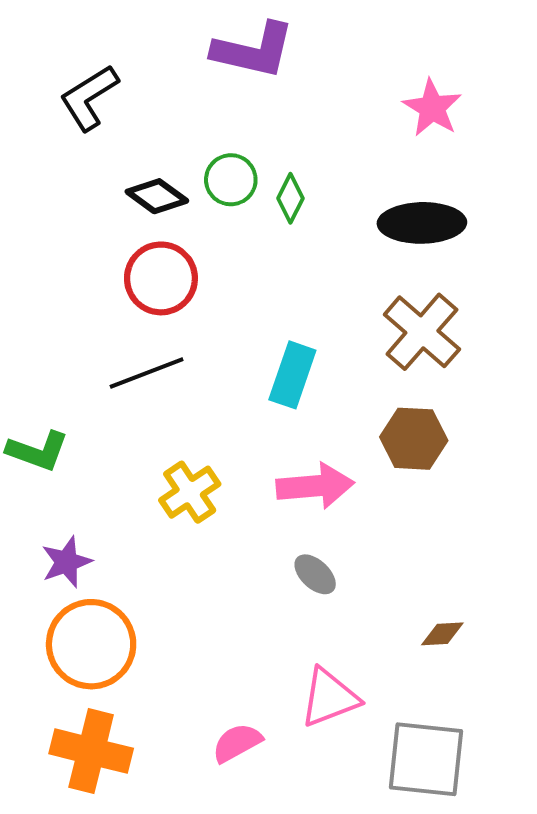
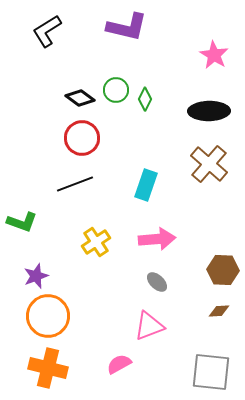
black L-shape: (89, 98) -> (47, 31), moved
brown hexagon: (414, 439) -> (223, 270), moved
pink triangle: (329, 698) -> (149, 326), moved

